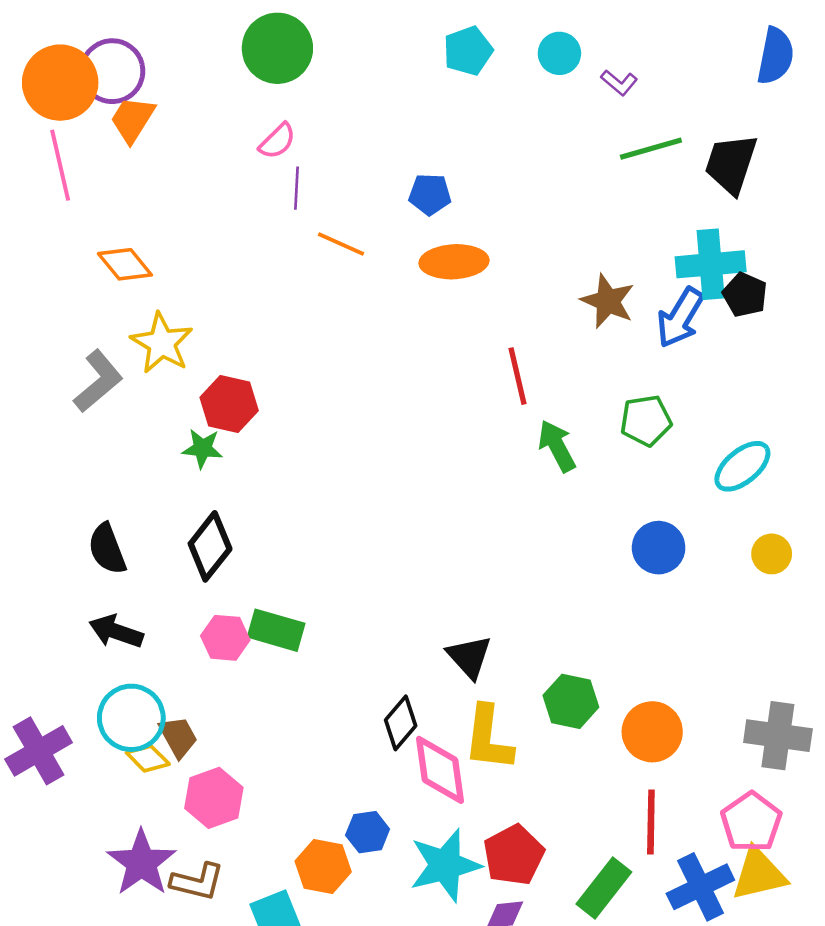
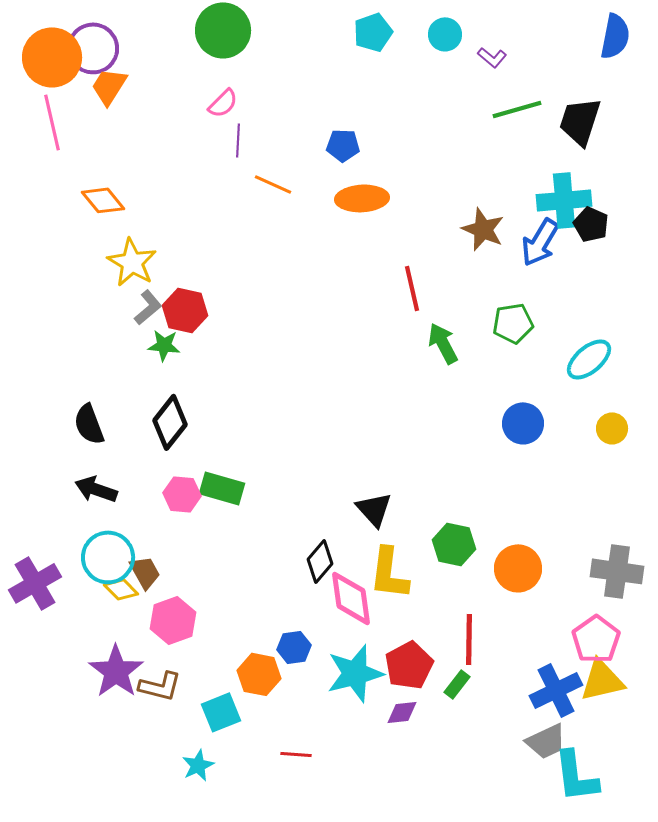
gray L-shape: (98, 381) -> (148, 307), moved, size x0.7
red line: (651, 822) -> (469, 639), moved
green rectangle: (604, 888) -> (457, 684), moved, size x0.6

